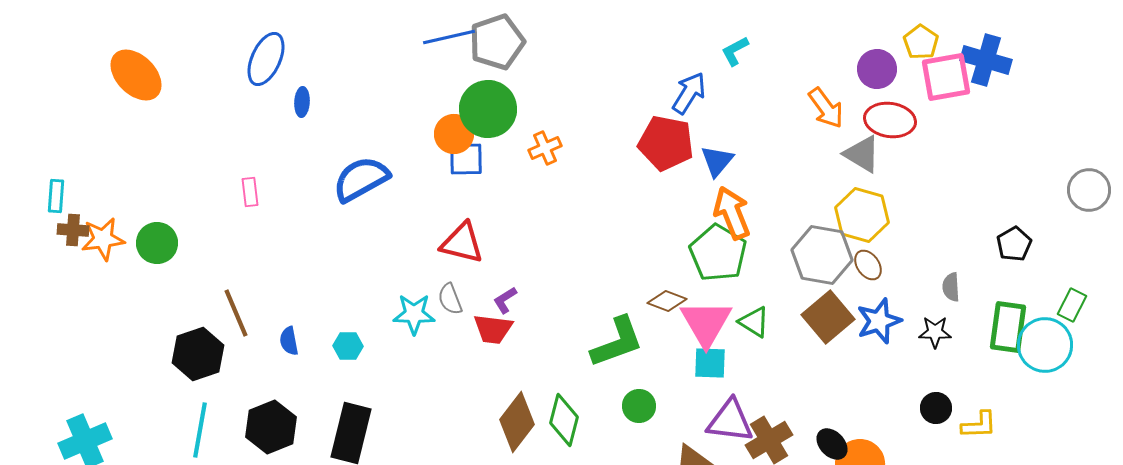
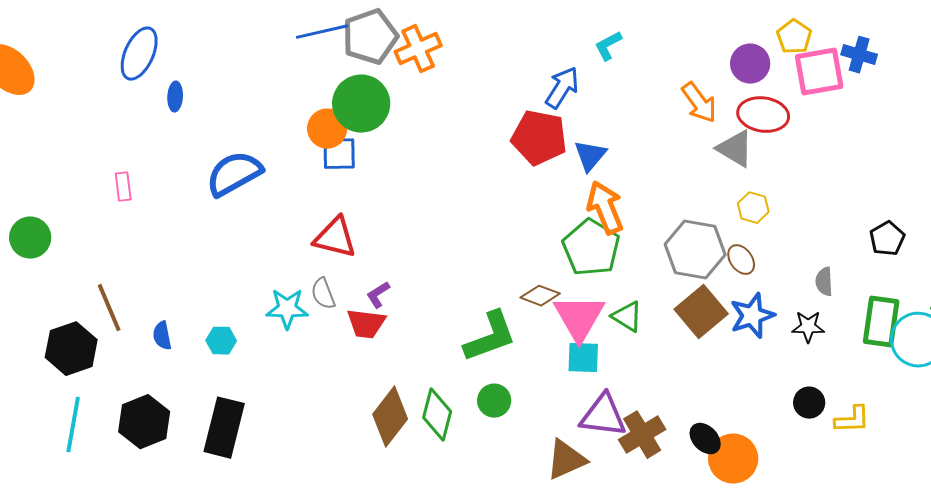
blue cross: (986, 60) -> (859, 55), size x0.7
orange cross: (545, 148) -> (418, 49), moved, size x1.4
yellow hexagon: (862, 215) -> (753, 208), moved, size x0.6
green circle: (639, 406) -> (494, 401), moved

